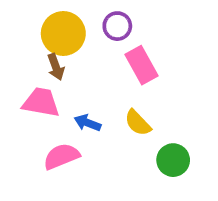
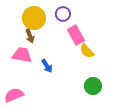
blue arrow: (87, 123) -> (47, 66), turned -144
yellow semicircle: (138, 123) -> (87, 51), moved
pink semicircle: (61, 156) -> (14, 95), moved

